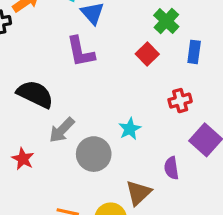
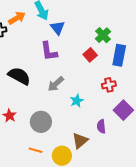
blue rectangle: (194, 52) -> (119, 55), size x1.5
gray arrow: (62, 130) -> (56, 84), moved
gray circle: (94, 154) -> (41, 122), moved

